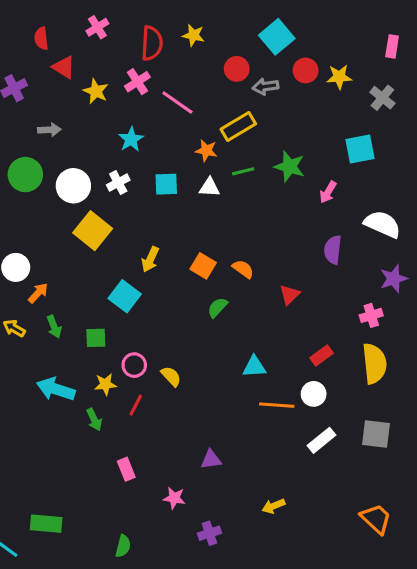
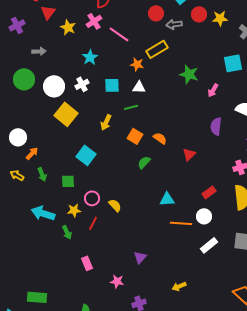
red triangle: (64, 67) -> (48, 12), turned 35
green line: (243, 171) -> (131, 107), moved
yellow arrow: (150, 259) -> (106, 122), moved
purple triangle: (211, 460) -> (140, 257), turned -40

